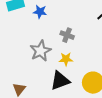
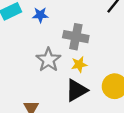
gray cross: (67, 35) -> (76, 37), size x1.5

